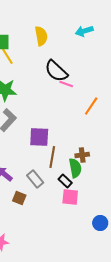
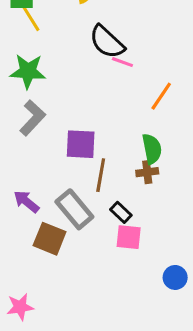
green semicircle: (75, 168) -> (152, 149), moved
gray rectangle: (35, 179) -> (74, 209), size x1.4
brown square: (19, 198) -> (50, 239), size x1.5

